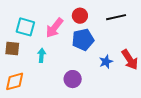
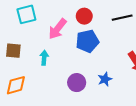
cyan square: (25, 27) -> (26, 14), moved, turned -30
blue star: (106, 62) -> (105, 79), moved

